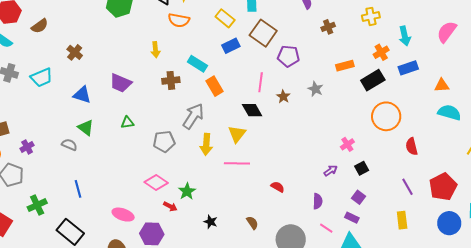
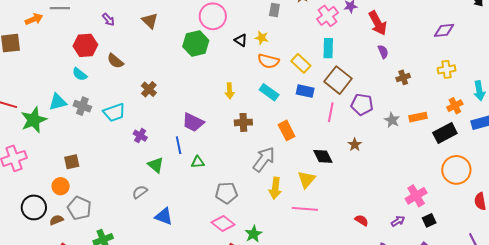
orange semicircle: (179, 20) -> (268, 61), moved
brown semicircle: (40, 26) -> (115, 61), turned 72
blue rectangle: (231, 46) -> (305, 91), turned 36
cyan rectangle: (197, 64) -> (269, 92), moved
pink line: (261, 82) -> (331, 112), moved
gray star: (315, 89) -> (392, 120), moved
blue triangle: (82, 95) -> (164, 216), moved
gray pentagon: (164, 141) -> (226, 193), moved
pink cross: (347, 144) -> (416, 196), size x1.5
gray semicircle: (69, 145) -> (140, 192), moved, turned -63
purple cross: (27, 147) -> (140, 136), moved, turned -32
red semicircle: (278, 187) -> (362, 220), moved
blue line: (78, 189) -> (179, 145), moved

